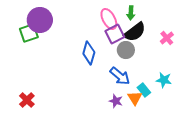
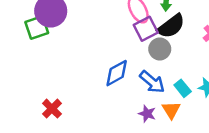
blue diamond: (89, 53) -> (117, 73), moved, turned 45
cyan rectangle: (144, 90) -> (183, 88), moved
red cross: (27, 100) -> (52, 109), moved

